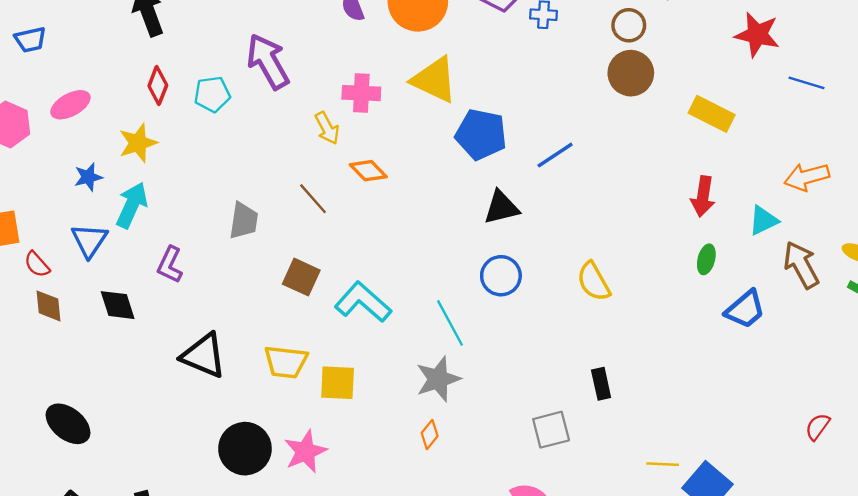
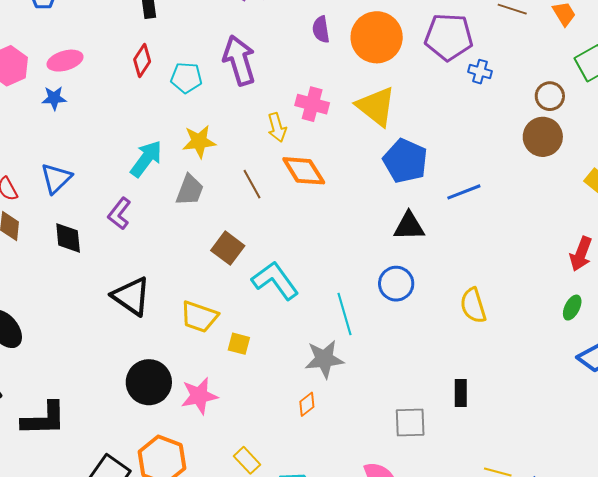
yellow star: (138, 143) -> (199, 141), moved
orange diamond: (368, 171) -> (304, 171), size x1.4
blue star: (88, 177) -> (54, 98), moved
cyan arrow: (132, 205) -> (146, 159), moved
yellow square: (338, 383) -> (239, 344), size x0.7

